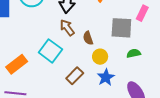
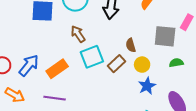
brown arrow: (67, 28) -> (78, 34), moved
cyan square: (50, 51) -> (92, 57), turned 30
brown rectangle: (75, 76) -> (117, 64), moved

